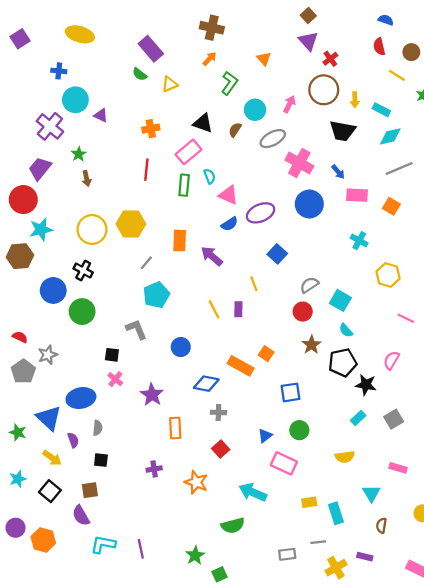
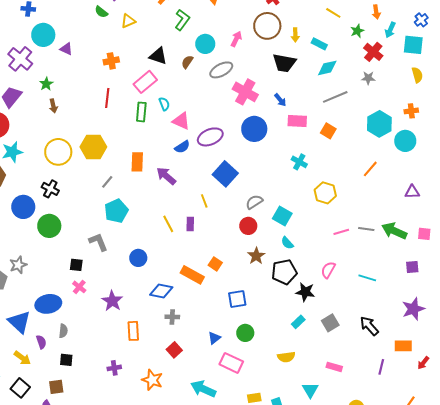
blue square: (277, 254) -> (225, 174), size x1.4
pink line: (406, 318) -> (341, 232), turned -42

